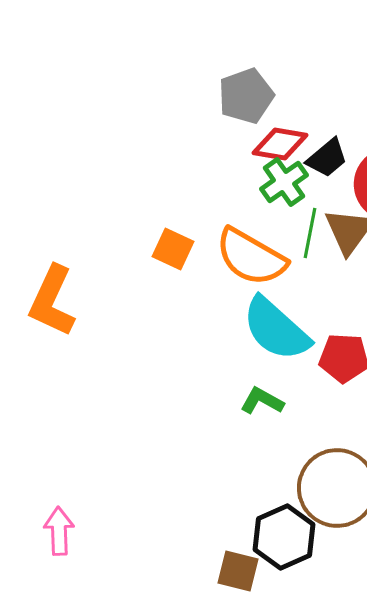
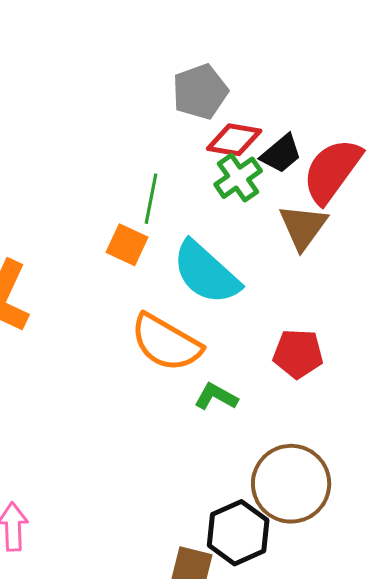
green line: (310, 233) -> (151, 199), moved
orange semicircle: (251, 257) -> (166, 343), moved
cyan semicircle: (276, 329) -> (206, 273), moved

